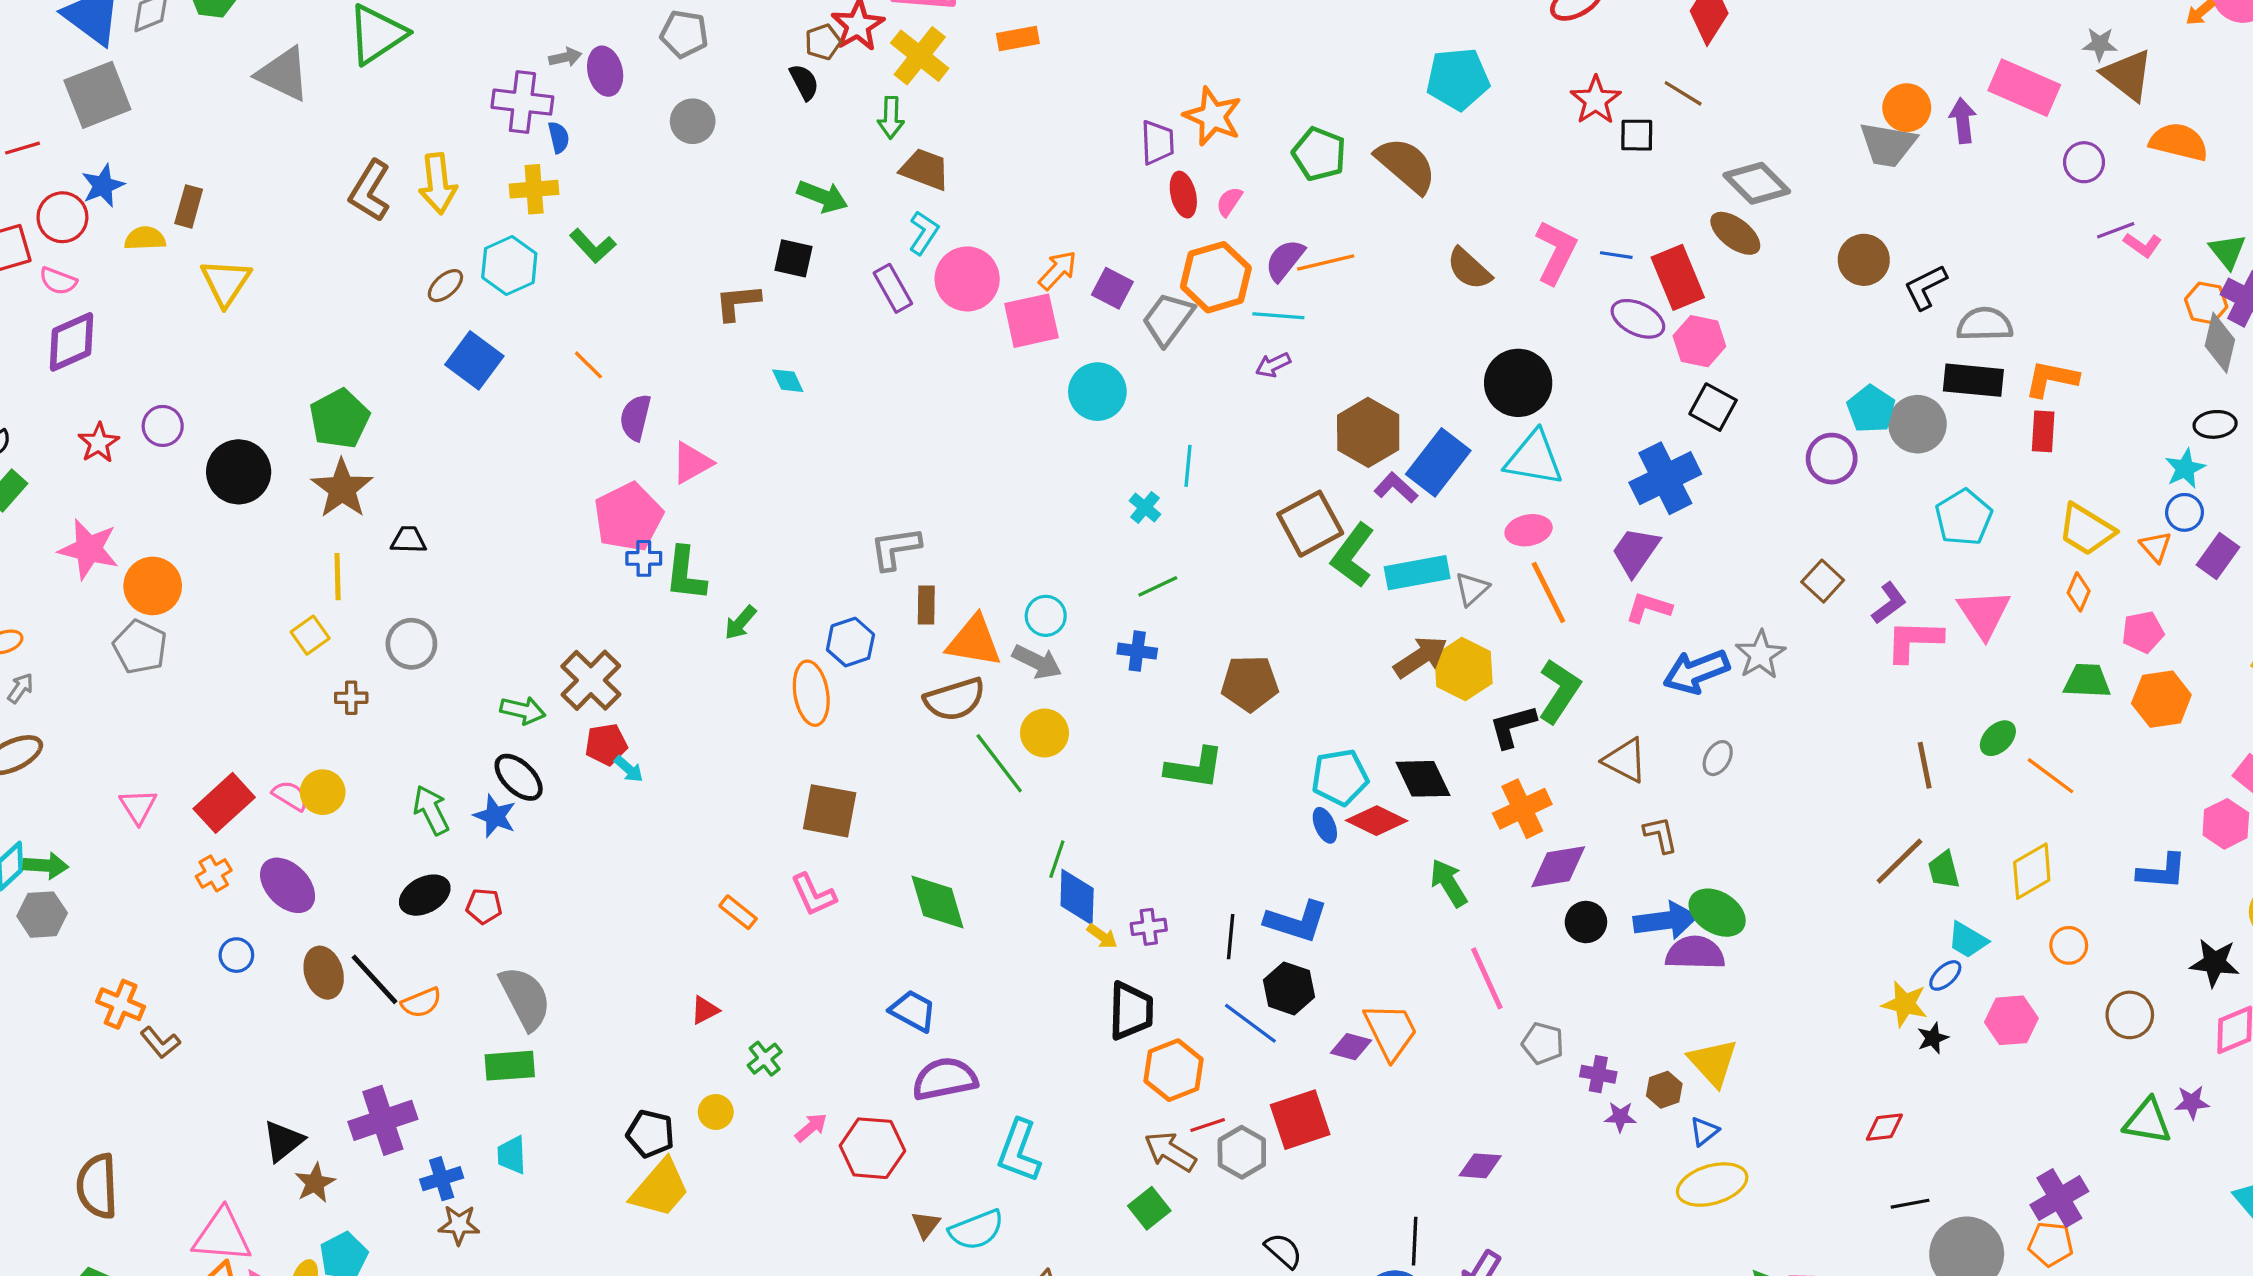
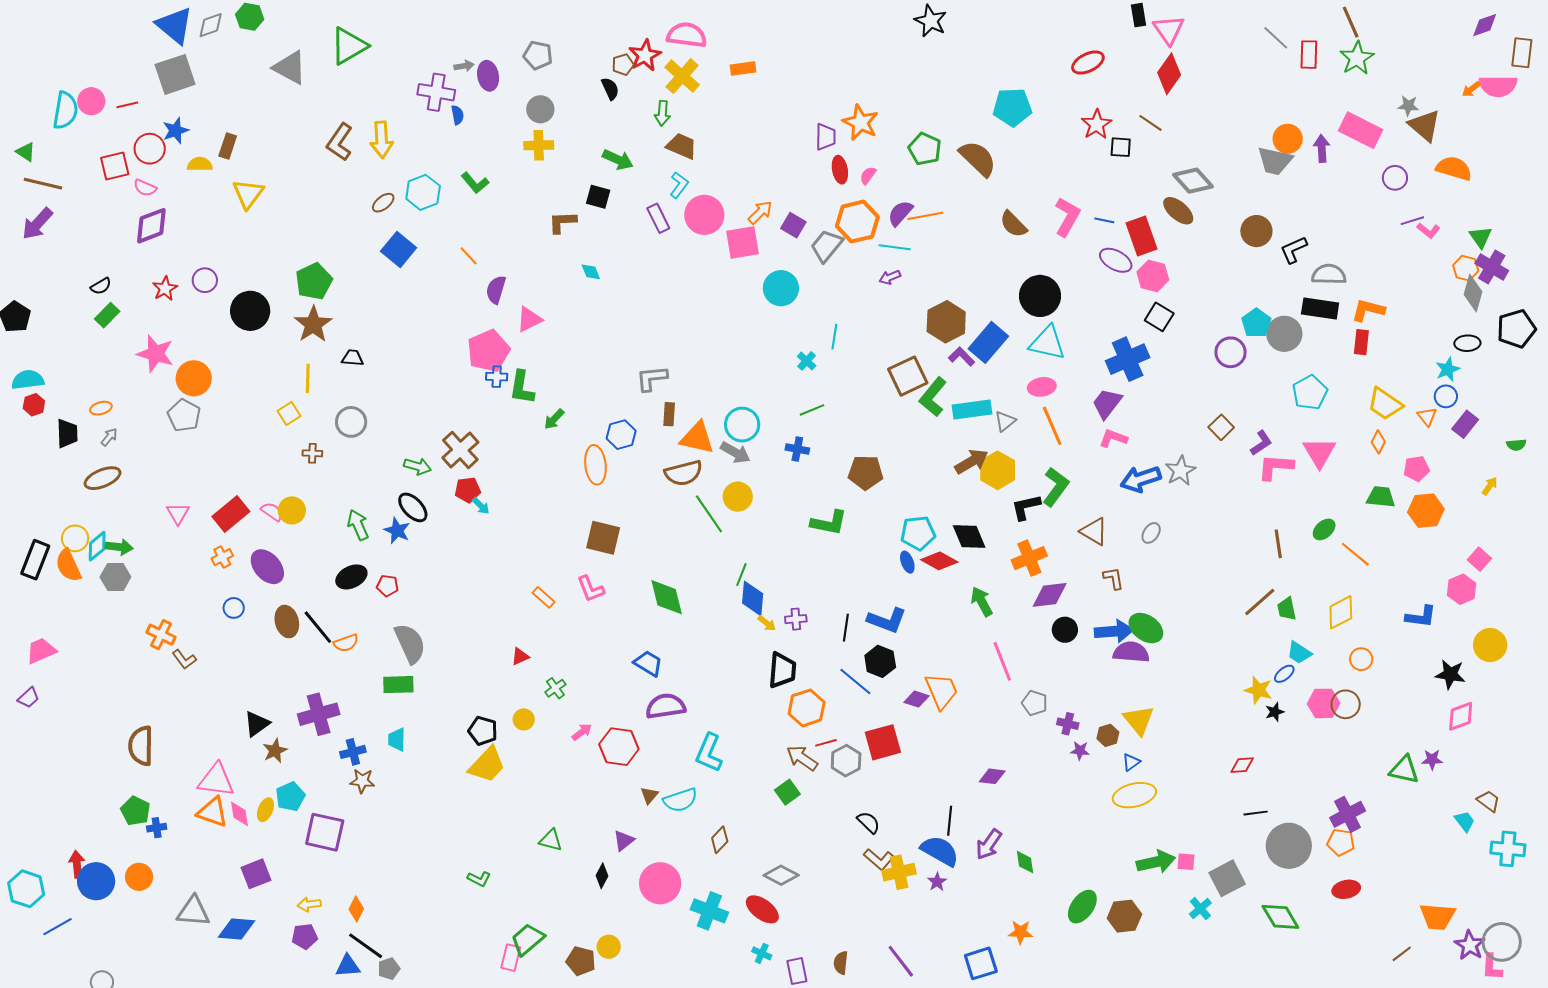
yellow cross: (534, 189) -> (539, 145), moved
cyan circle: (1046, 616) -> (742, 425), size x1.4
brown circle: (2130, 1015) -> (1346, 704), moved

